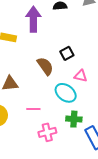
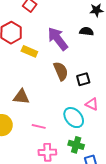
purple arrow: (33, 19) -> (58, 39), turned -50
brown semicircle: (45, 66) -> (61, 71), moved

